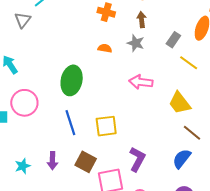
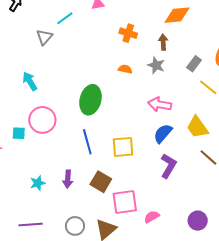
purple L-shape: (137, 159) -> (168, 166), moved
blue semicircle: (182, 159) -> (163, 133), moved

